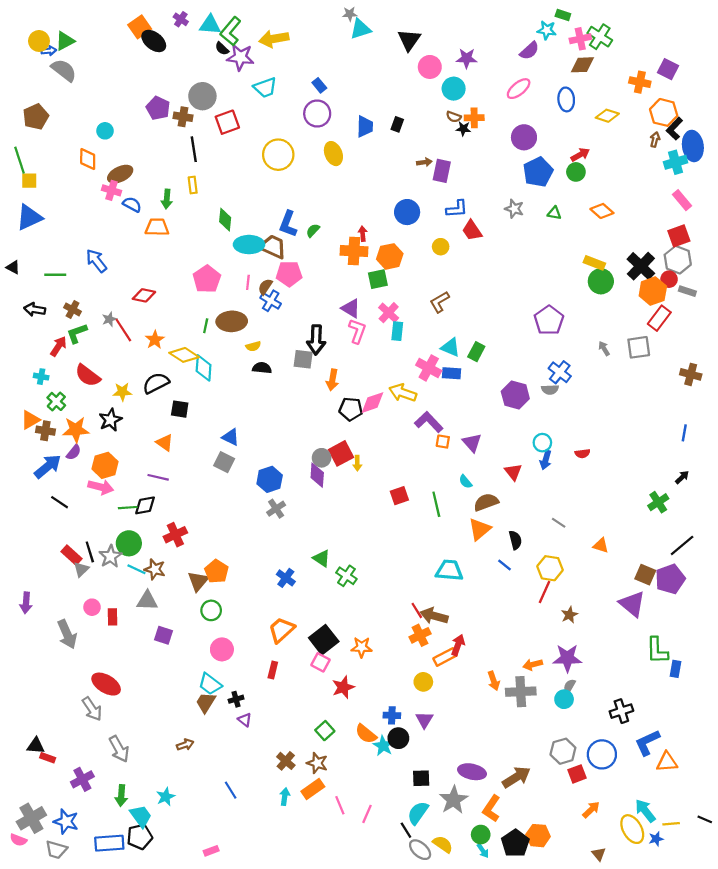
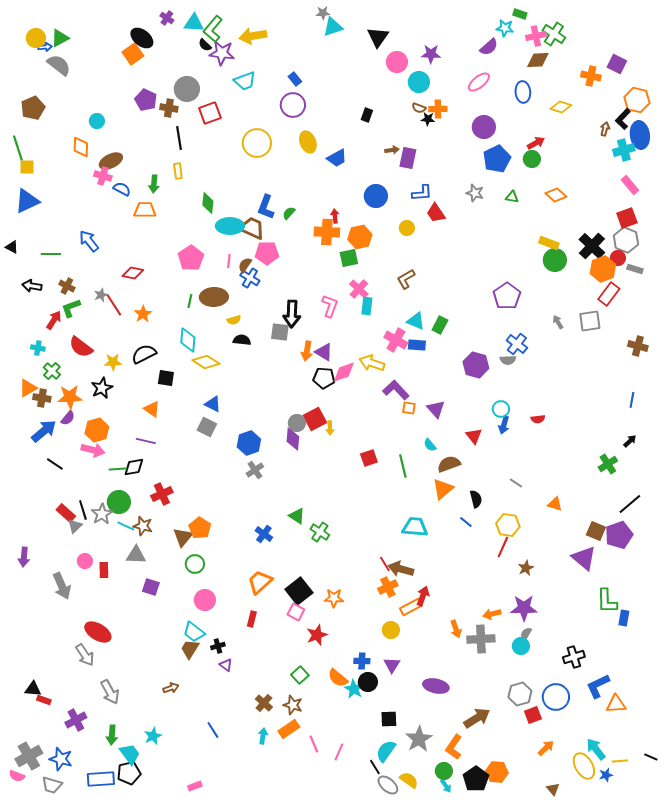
orange square: (140, 27) -> (133, 54), moved
orange hexagon: (664, 112) -> (637, 100), moved
blue trapezoid: (365, 127) -> (337, 158), moved, turned 60
purple triangle: (351, 308) -> (324, 352), moved
yellow diamond: (184, 355) -> (206, 362), moved
purple ellipse: (472, 772) -> (436, 686), moved

